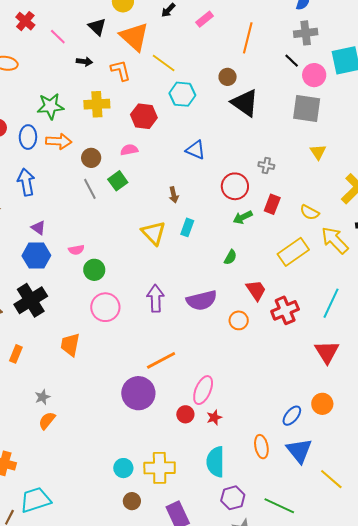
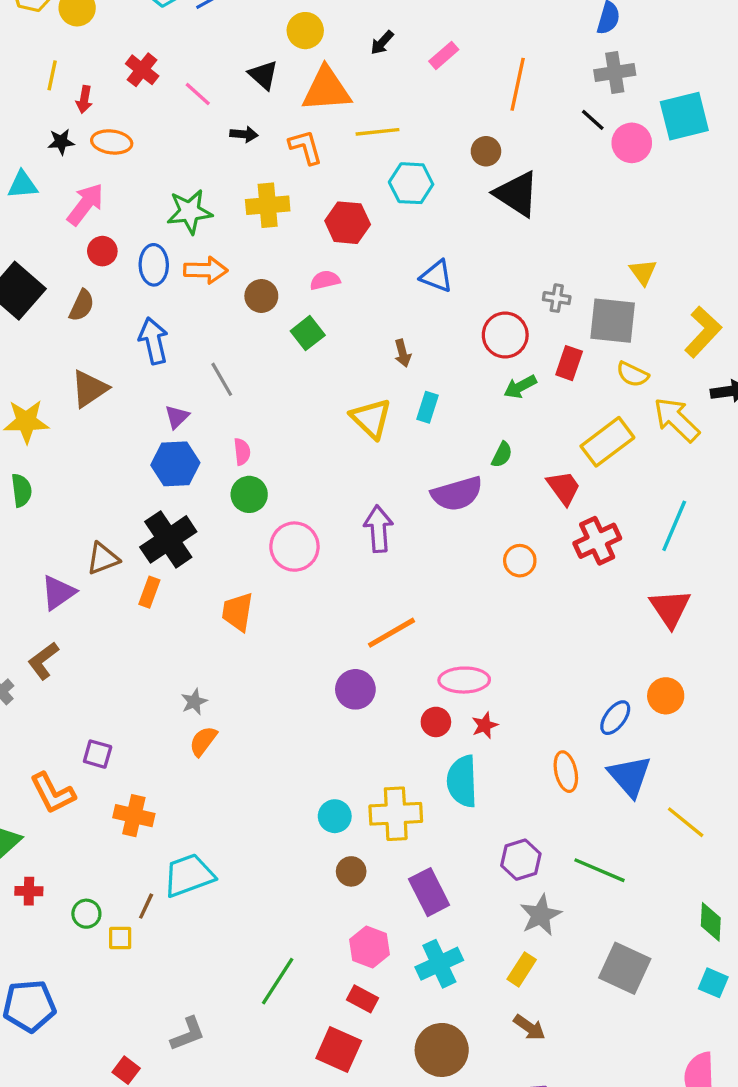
orange triangle: (134, 37) -> (326, 89), turned -44
yellow line: (164, 63) -> (378, 132), turned -40
gray square: (307, 108) -> (613, 321), moved
gray line: (90, 189) -> (222, 379), moved
purple triangle: (38, 228) -> (177, 417), turned 42
pink semicircle: (76, 250) -> (242, 452), turned -84
green circle: (94, 270) -> (249, 494), moved
red trapezoid: (256, 290) -> (564, 488), moved
purple semicircle: (202, 300) -> (457, 494), moved
orange rectangle: (16, 354) -> (149, 592), moved
pink ellipse: (203, 390) -> (464, 680), turned 68
purple circle: (138, 393) -> (355, 689), size x0.7
cyan semicircle: (216, 462) -> (462, 781), moved

